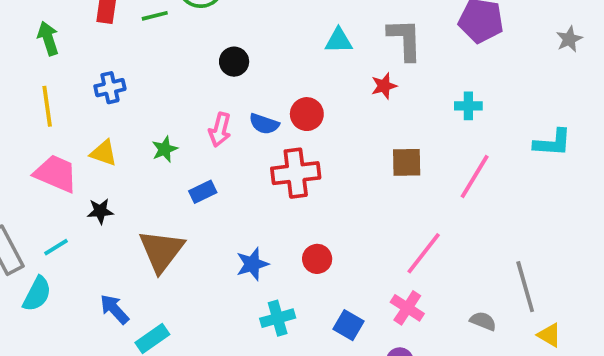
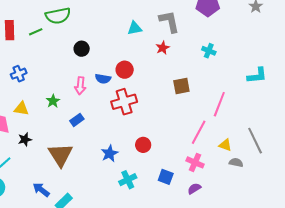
cyan cross: (468, 106) -> (209, 51), turned 32
cyan L-shape: (553, 143) -> (257, 75), moved
pink line: (475, 177) -> (219, 104), moved
yellow triangle: (549, 335) -> (225, 145), moved

